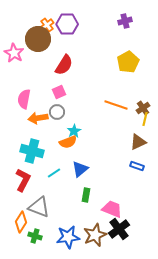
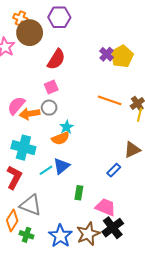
purple cross: (125, 21) -> (107, 54), moved, turned -32
orange cross: (47, 25) -> (20, 18), moved, turned -32
pink semicircle: (24, 99) -> (16, 106), moved, turned 30
brown triangle: (138, 142) -> (132, 150), moved
blue rectangle: (137, 166) -> (114, 170), moved, turned -64
blue triangle: (80, 169) -> (61, 166), moved
blue star: (68, 237) -> (60, 236), turned -30

